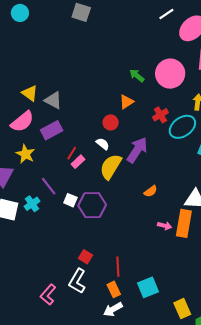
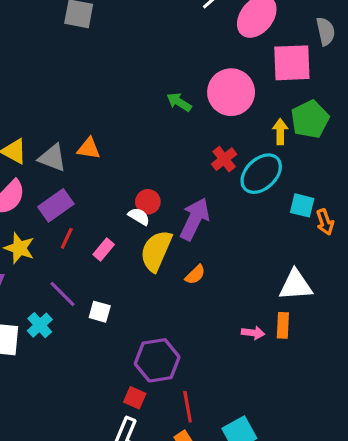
orange triangle: (126, 102) -> (89, 148), moved, turned 49
red circle: (111, 122) -> (148, 202), moved
red line: (72, 153) -> (67, 238), moved
orange semicircle: (151, 191) -> (195, 275), moved
purple hexagon: (92, 205) -> (157, 360), moved
orange rectangle: (184, 223) -> (283, 325), size x0.6

